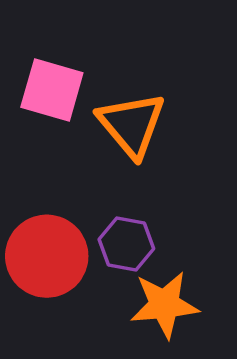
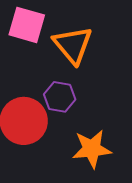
purple hexagon: (126, 244) -> (60, 97), moved

